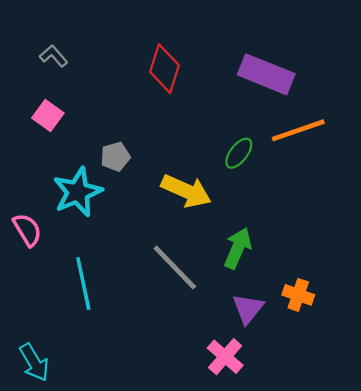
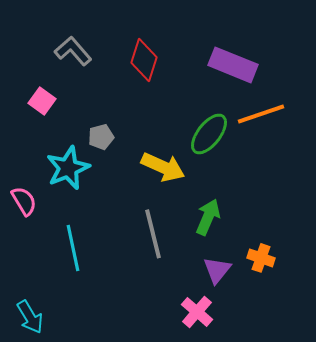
gray L-shape: (54, 56) -> (73, 51), moved, size x1.5
green ellipse: (239, 153) -> (209, 134), size x1.5
gray line: (175, 267) -> (153, 234), turned 30

